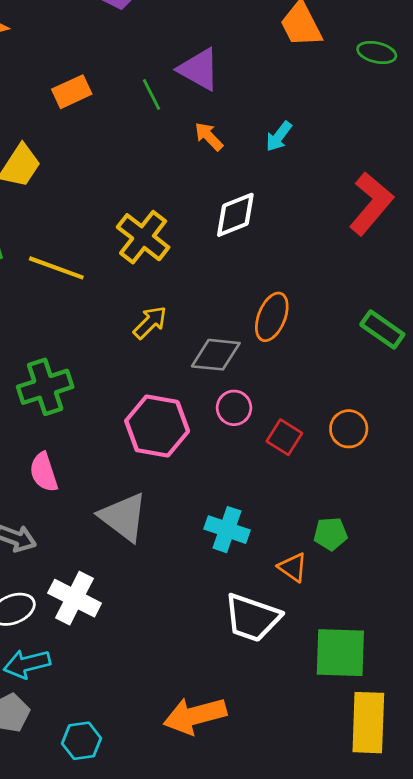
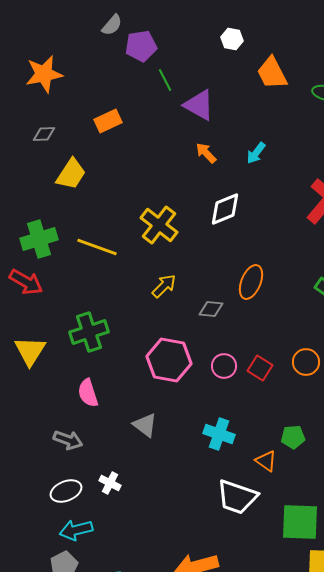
green line: (151, 94) -> (165, 80), moved
gray diamond: (216, 355) -> (211, 309), size x0.7
pink circle: (234, 408) -> (224, 366), moved
gray triangle: (123, 517) -> (145, 425), size x0.7
white cross: (75, 598) -> (110, 483), size x0.6

